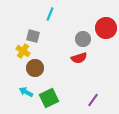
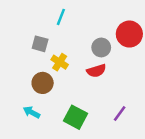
yellow cross: (23, 51) -> (60, 62), moved
green square: (49, 98) -> (76, 117), moved, turned -36
purple line: (93, 100) -> (120, 114), moved

